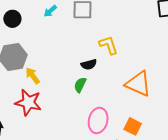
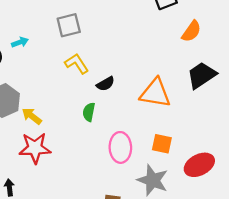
cyan arrow: (50, 11) -> (20, 42), moved, turned -144
yellow L-shape: (109, 45) -> (77, 64), moved
black semicircle: (89, 64) -> (106, 84), moved

